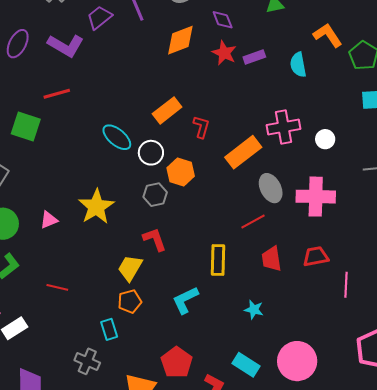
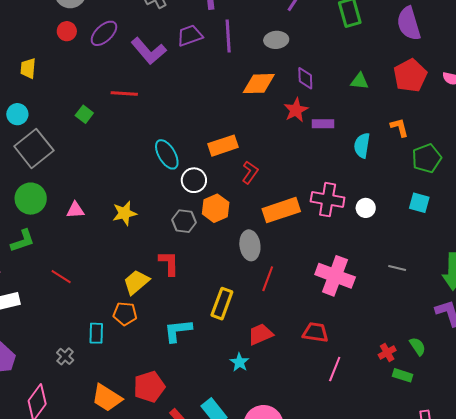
orange L-shape: (328, 35) -> (399, 127), size x0.7
green square: (26, 126) -> (84, 114), size x0.6
white circle: (325, 139) -> (366, 208), moved
gray ellipse: (271, 188) -> (250, 245), moved
yellow star: (96, 207) -> (125, 213), size x0.7
red line: (253, 222) -> (268, 279), turned -60
red trapezoid: (272, 259) -> (260, 334), moved, turned 56
gray cross: (87, 361) -> (65, 356), size x0.7

